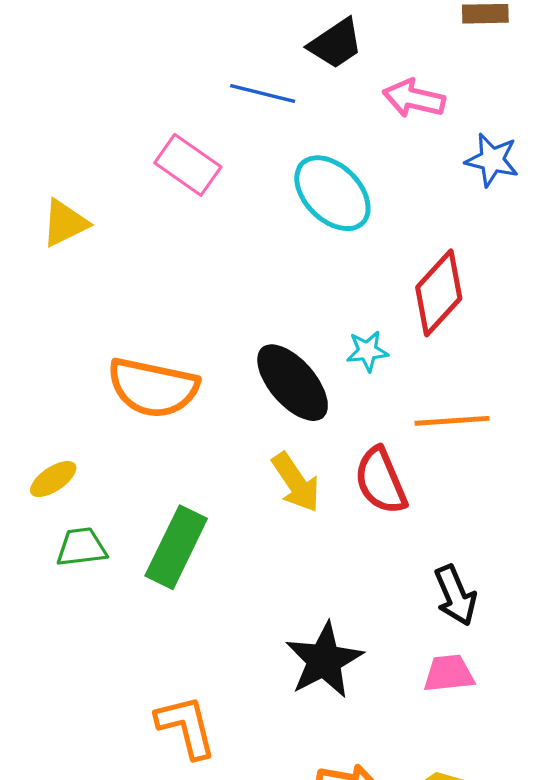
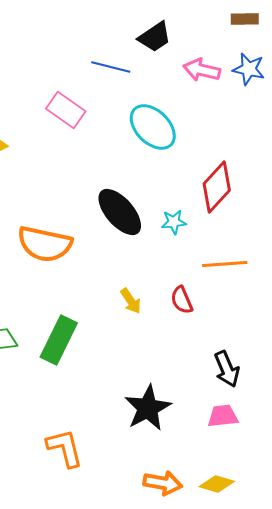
blue star: (492, 160) -> (249, 69), moved
black ellipse: (293, 383) -> (120, 212), moved
red semicircle: (381, 481) -> (182, 300), size x0.7
yellow arrow: (296, 482) -> (131, 301), size x0.7

